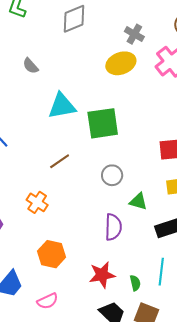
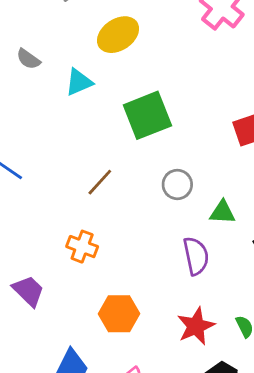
yellow ellipse: (121, 63) -> (118, 35), moved
cyan triangle: (62, 106) -> (79, 82), moved, size x0.7

